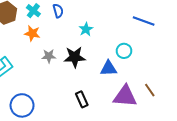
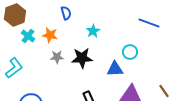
cyan cross: (33, 11) -> (28, 36), moved
orange star: (32, 33) -> (50, 35), moved
brown line: (150, 90) -> (164, 91), moved

